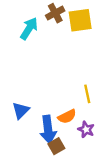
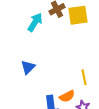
blue triangle: (21, 111) -> (28, 67), moved

